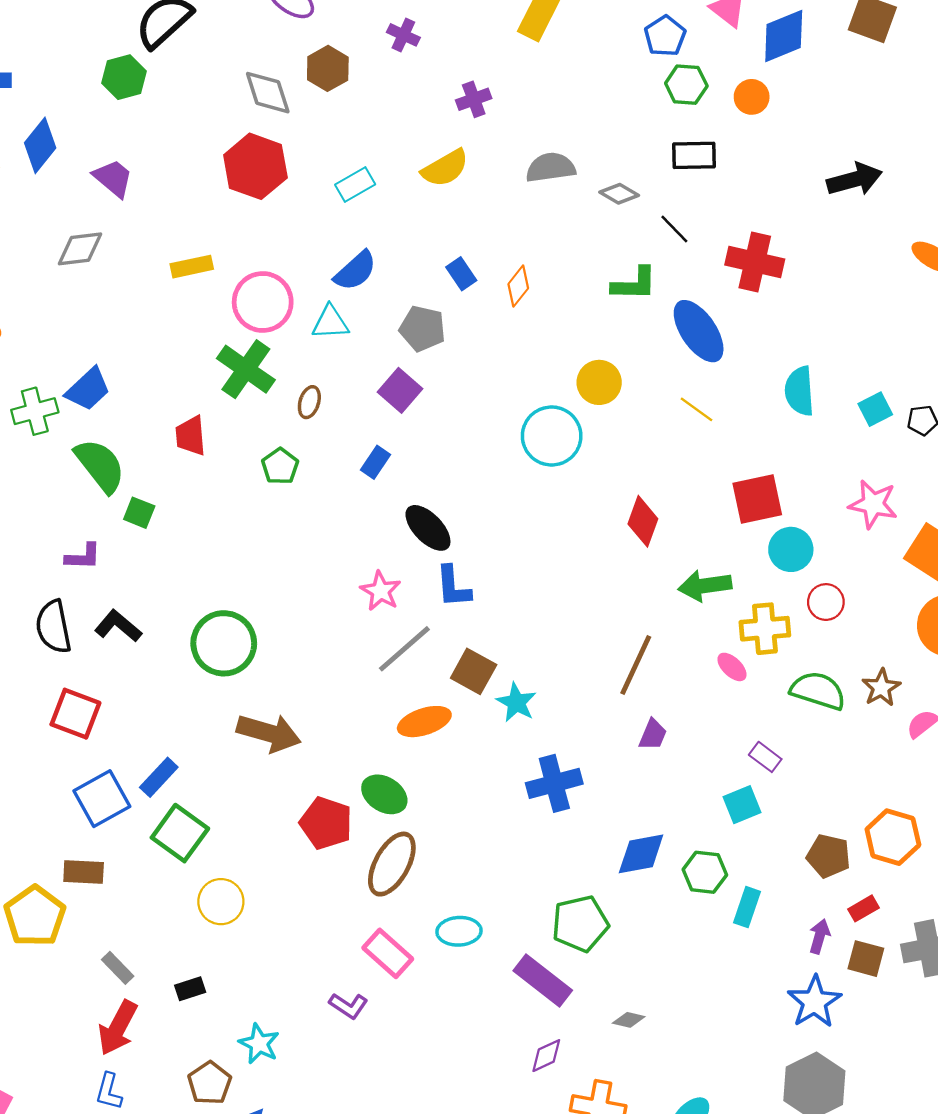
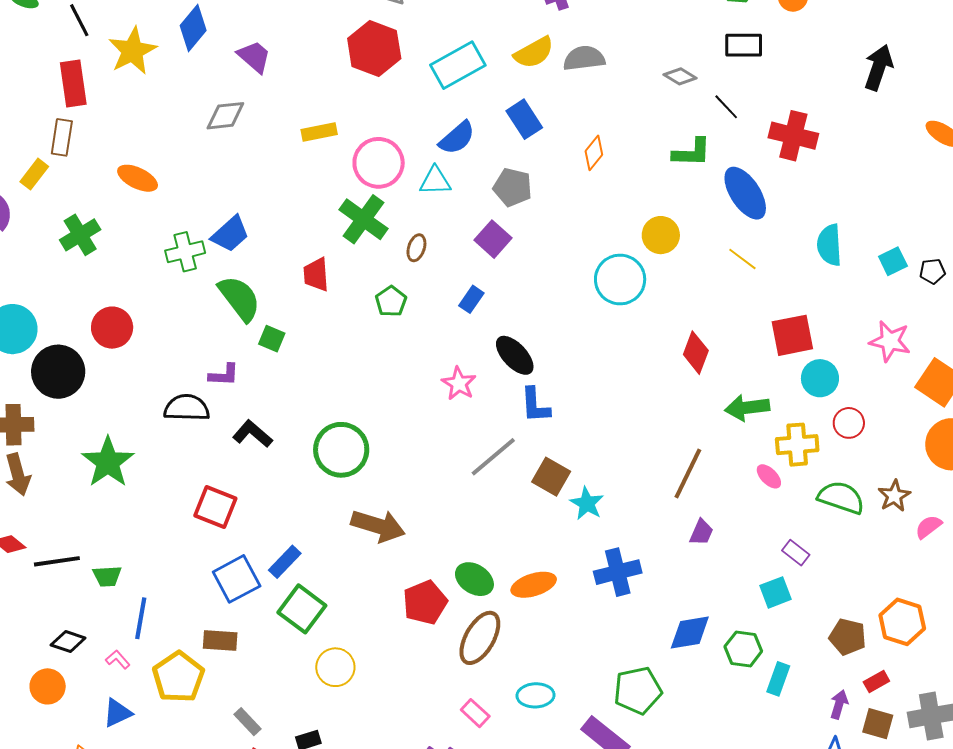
gray semicircle: (551, 167) -> (584, 58), moved
black arrow: (854, 179) -> (879, 67), turned -57
cyan rectangle: (355, 185) -> (458, 65), size x1.6
blue rectangle: (461, 274) -> (524, 119), moved, size x1.4
pink star: (381, 591) -> (459, 384), moved
black semicircle: (53, 627) -> (187, 408), moved, turned 102
orange ellipse: (424, 722) -> (534, 585), moved
red pentagon: (326, 823) -> (425, 602), turned 30
pink rectangle: (388, 953) -> (475, 713), size x0.7

